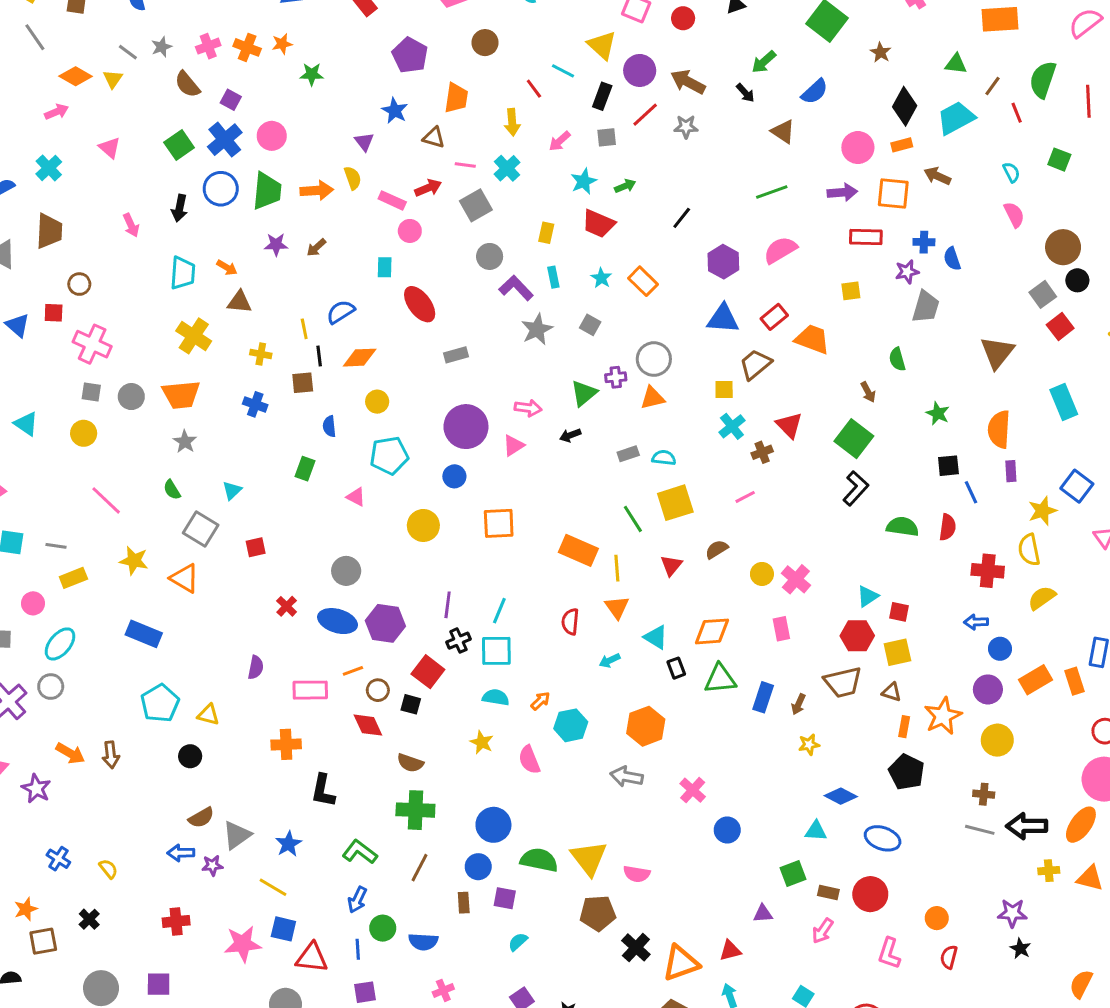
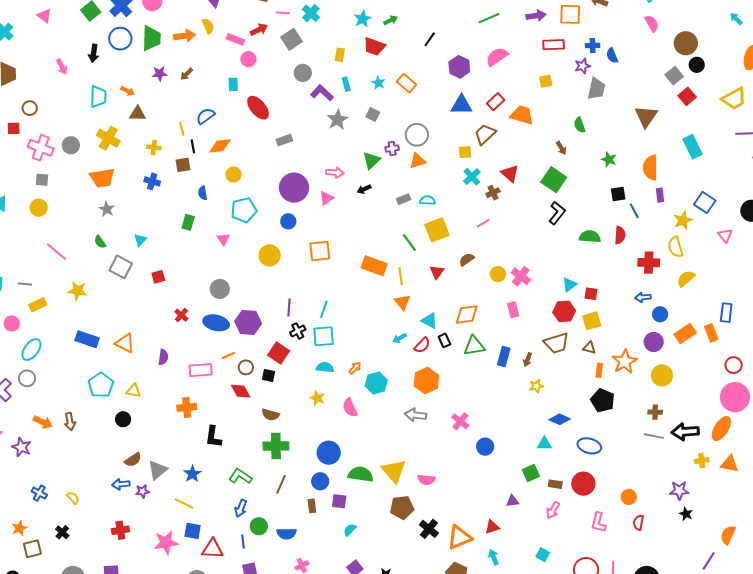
gray circle: (131, 397) -> (71, 145), moved
pink triangle: (356, 497) -> (223, 239), turned 32
orange triangle: (185, 578) -> (125, 343), moved
red semicircle: (570, 622) -> (422, 345), moved, turned -138

